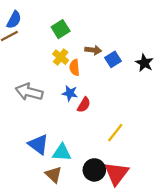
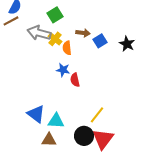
gray arrow: (29, 92) -> (39, 33), moved
red semicircle: (84, 105) -> (75, 80), turned 136
yellow line: (115, 133) -> (97, 115), moved
brown triangle: (54, 175) -> (49, 140), turned -42

